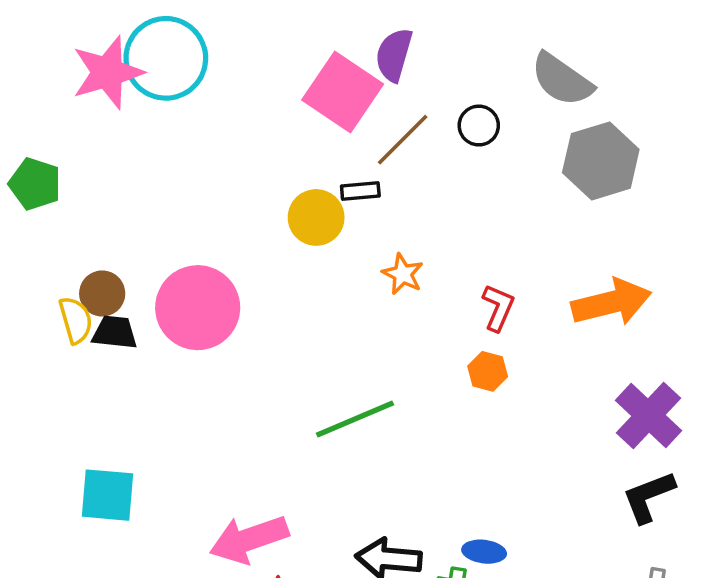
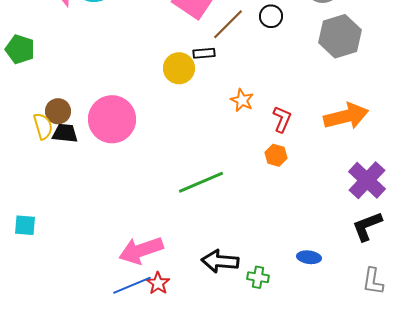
orange star: (403, 274) -> (242, 100), moved
cyan square: (107, 495) -> (25, 225), moved, size x0.7
blue ellipse: (484, 552) -> (309, 257), moved

